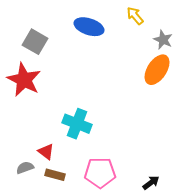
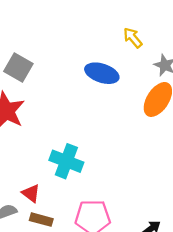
blue ellipse: (89, 27) -> (102, 73), moved

